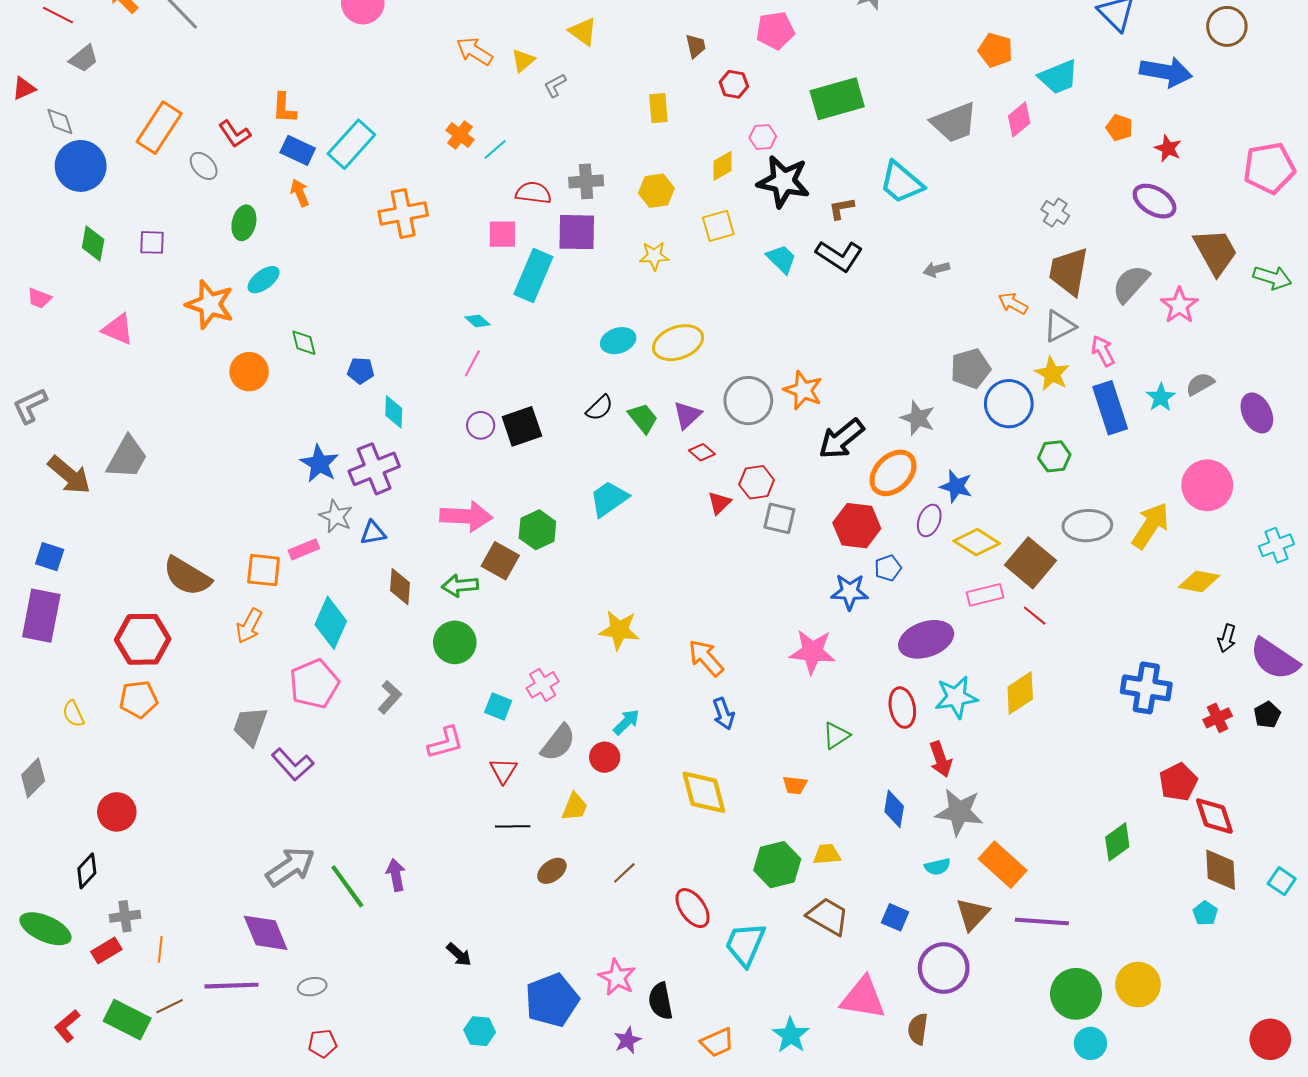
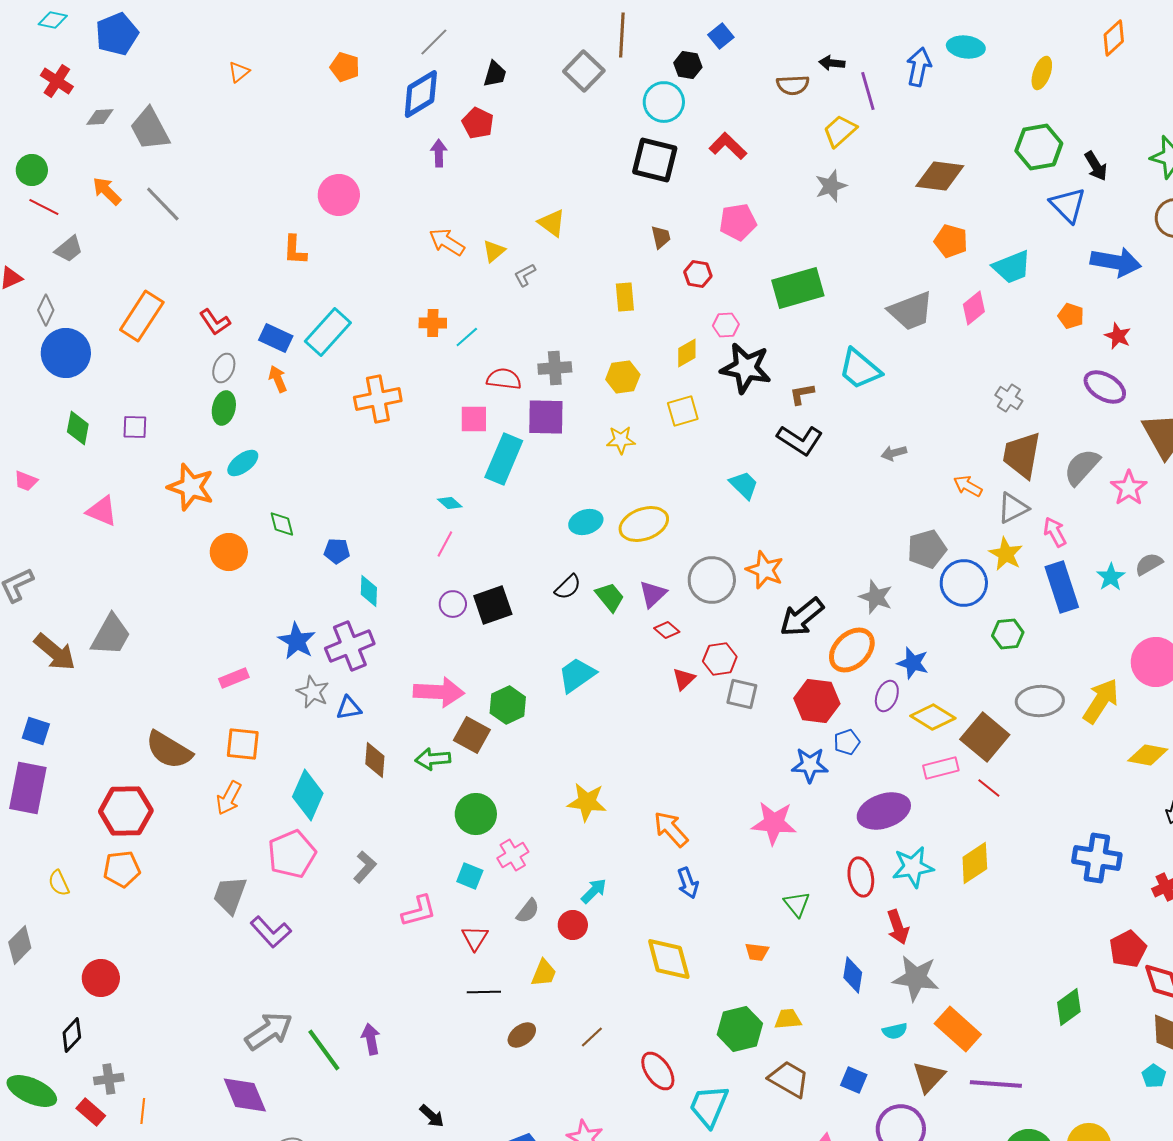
orange L-shape: (284, 108) -> (295, 250), moved
gray diamond: (60, 121) -> (46, 310), turned 44
orange cross: (460, 135) -> (433, 323), turned -36
gray ellipse: (204, 166) -> (224, 368), moved, turned 64
cyan trapezoid: (781, 259) -> (744, 485), moved
pink rectangle: (304, 549) -> (234, 678), moved
green circle: (455, 642) -> (476, 814), moved
green triangle: (836, 735) -> (797, 904), turned -36
gray semicircle: (558, 743) -> (528, 911), size x0.7
red rectangle: (106, 950) -> (91, 1112), turned 72

